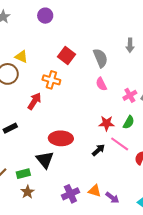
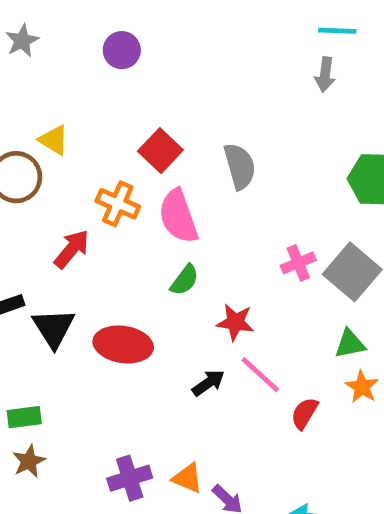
gray arrow: (130, 45) -> (325, 75), moved
pink semicircle: (101, 84) -> (178, 216), moved, size x1.6
green semicircle: (129, 122) -> (185, 280), moved
black triangle: (45, 160) -> (54, 328), moved

